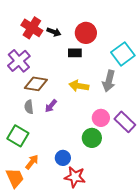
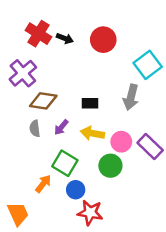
black rectangle: (75, 53) -> (90, 103), moved
yellow arrow: (79, 86) -> (92, 133), moved
green square: (18, 136) -> (65, 163), moved
orange arrow: (32, 162) -> (43, 184), moved

